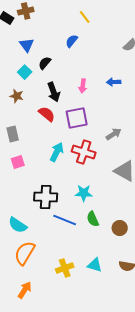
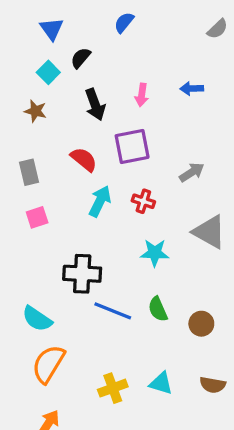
red semicircle: (47, 114) -> (84, 159), moved
red cross: (84, 152) -> (143, 201), size x0.6
cyan star: (84, 193) -> (155, 253), moved

